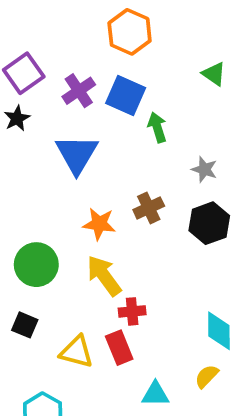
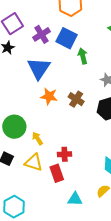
brown cross: (149, 208) -> (76, 99), turned -35
orange star: (99, 224) -> (49, 96), moved
yellow arrow: (104, 276) -> (37, 138), moved, size x0.6
yellow triangle: (77, 352) -> (34, 162), moved

